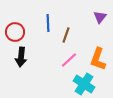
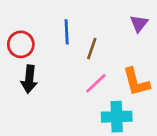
orange L-shape: (98, 59) -> (136, 82), turned -35
cyan cross: (84, 84) -> (117, 117), turned -35

